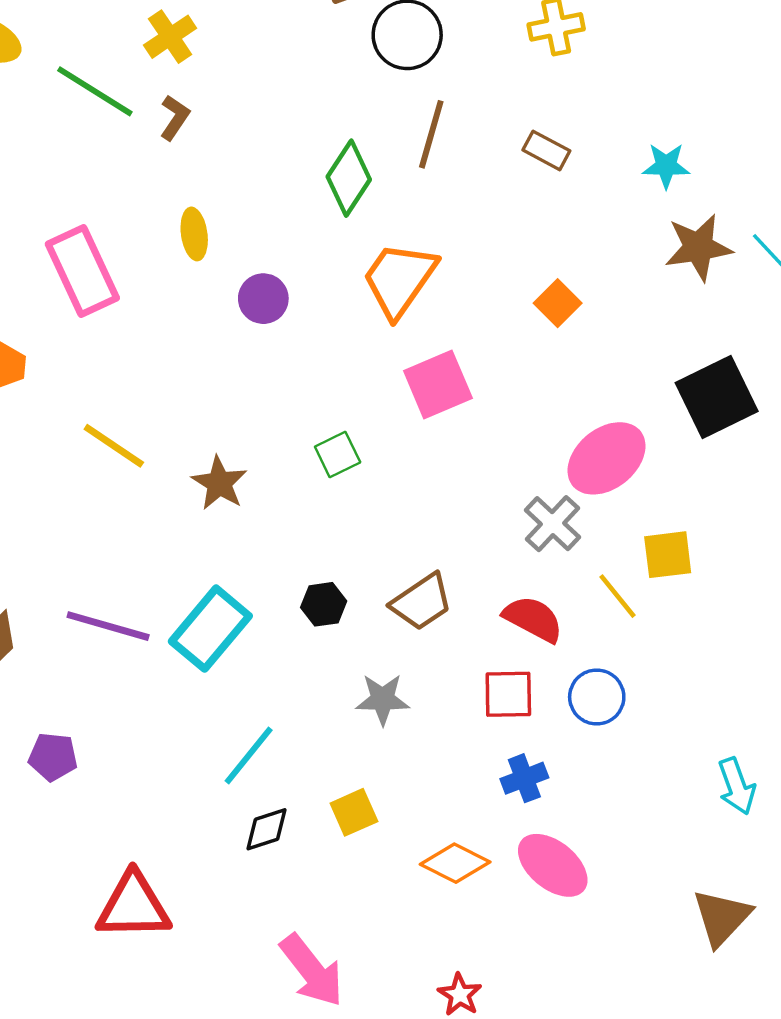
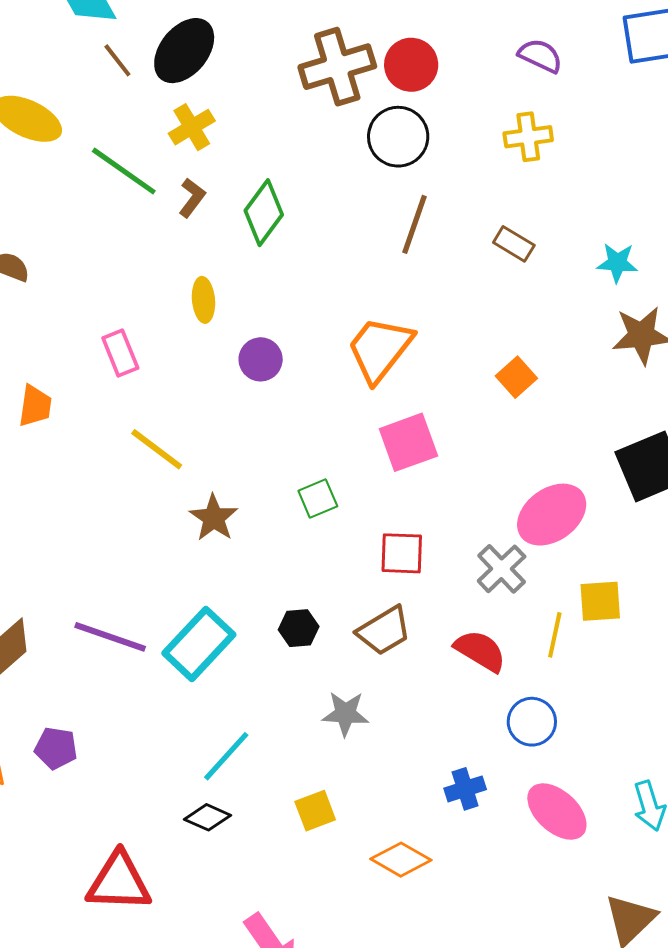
green diamond: (349, 178) -> (264, 213), moved
pink rectangle: (82, 271) -> (120, 353), moved, size x0.6
yellow line: (114, 446) -> (157, 449), moved
yellow line: (618, 596) -> (555, 635), turned 48
red square: (508, 694) -> (402, 553), moved
black diamond: (266, 829) -> (208, 817), moved, turned 39
pink ellipse: (553, 865) -> (557, 811), moved

